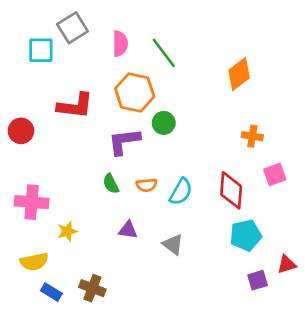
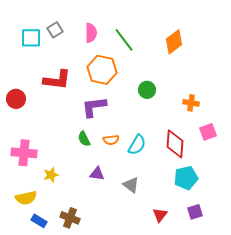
gray square: (73, 28) -> (55, 30), moved, size x0.7
orange diamond: (239, 74) -> (174, 42), moved
green circle: (164, 123) -> (147, 90), moved
red triangle: (287, 264) -> (160, 215), moved, turned -35

